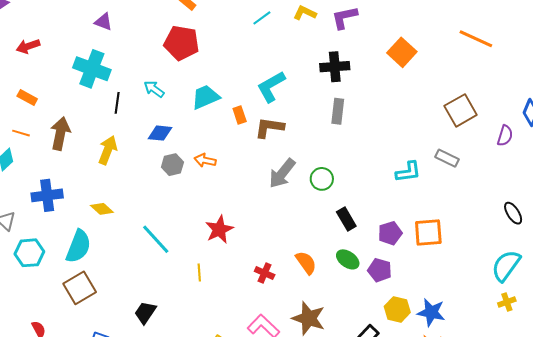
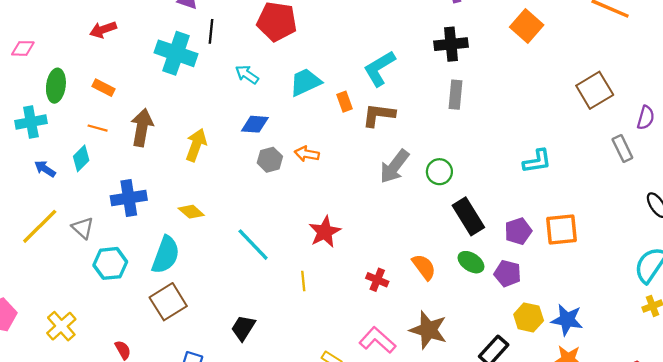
black line: (117, 103) -> (211, 31), moved
gray rectangle: (447, 158) -> (622, 149), moved, turned 40
black rectangle: (346, 219) -> (468, 216), size x1.4

